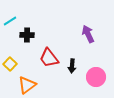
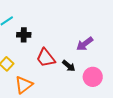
purple arrow: (88, 34) -> (85, 44), moved, turned -102
black arrow: (72, 66) -> (69, 66), turned -56

